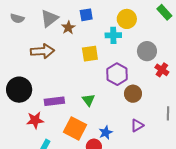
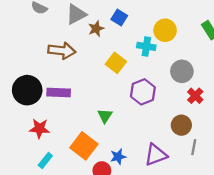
blue square: (86, 15) -> (119, 17), turned 32
yellow square: (90, 54) -> (116, 63), turned 36
brown circle: (133, 94) -> (181, 125), moved
purple rectangle: (54, 101) -> (59, 92), moved
purple triangle: (137, 125) -> (156, 155), size x1.5

